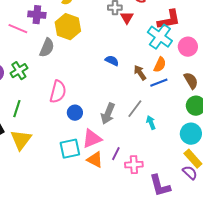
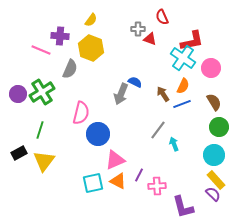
red triangle: (127, 18) -> (150, 39), turned -40
green cross: (19, 71) -> (42, 92), size x1.4
blue circle: (75, 113) -> (98, 134), size x1.5
gray arrow: (108, 114) -> (121, 94), moved
cyan square: (70, 149) -> (93, 183), moved

